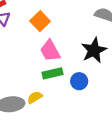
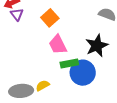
green rectangle: (53, 73) -> (69, 64), moved
blue circle: (79, 81) -> (83, 73), size x1.6

